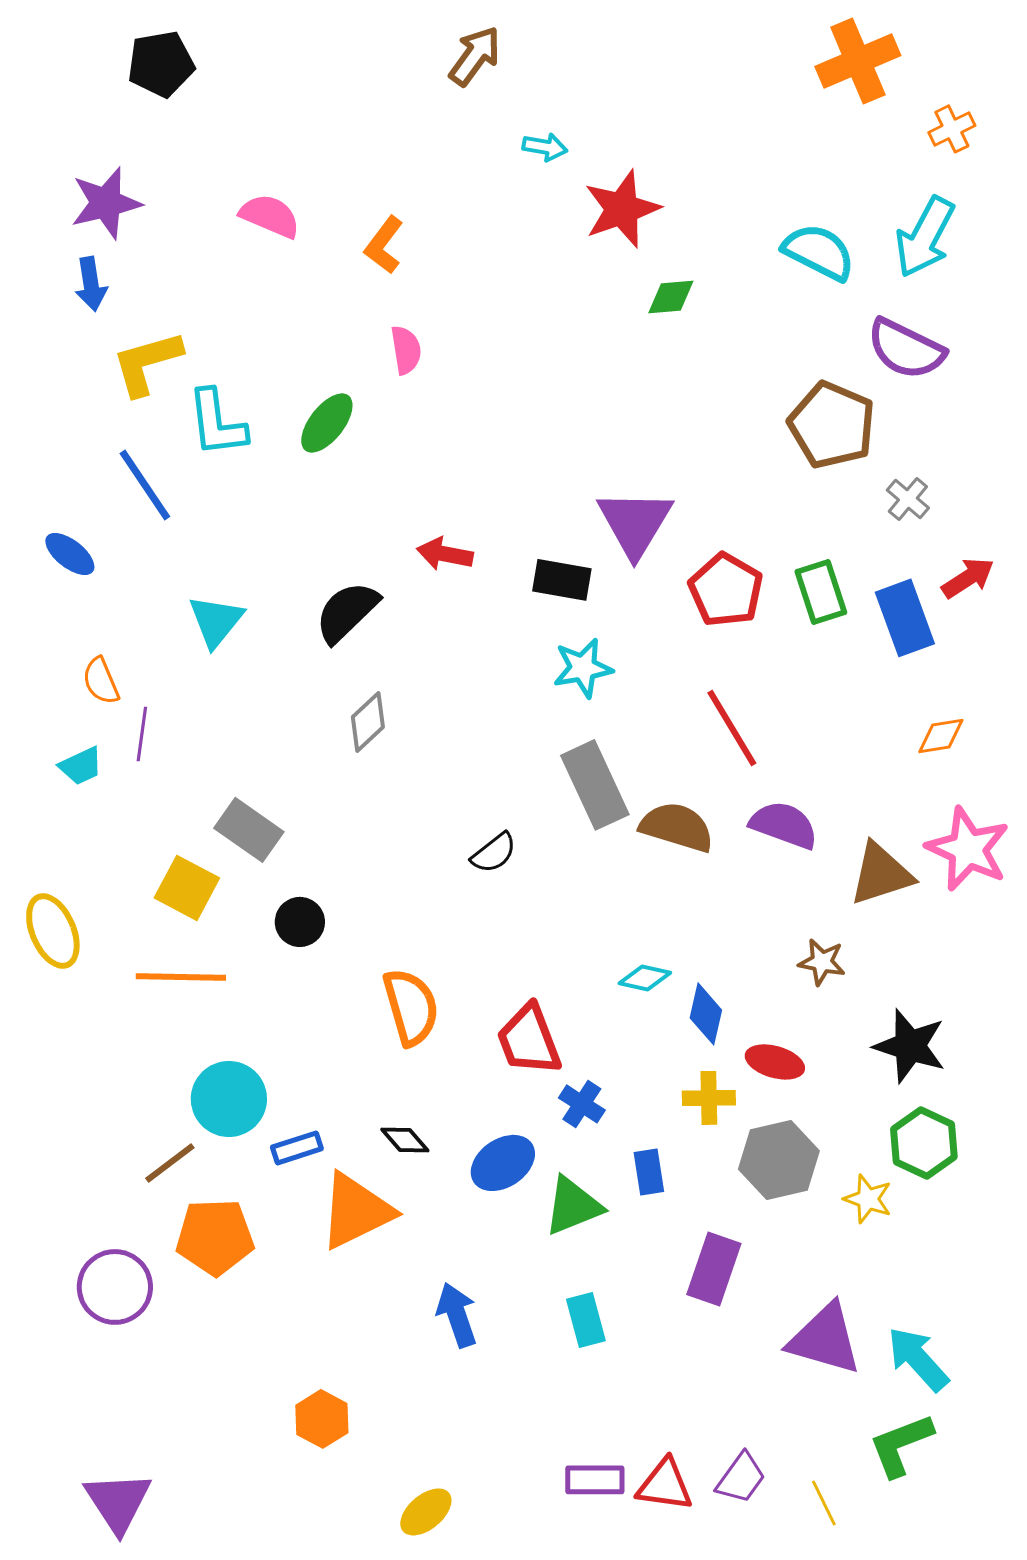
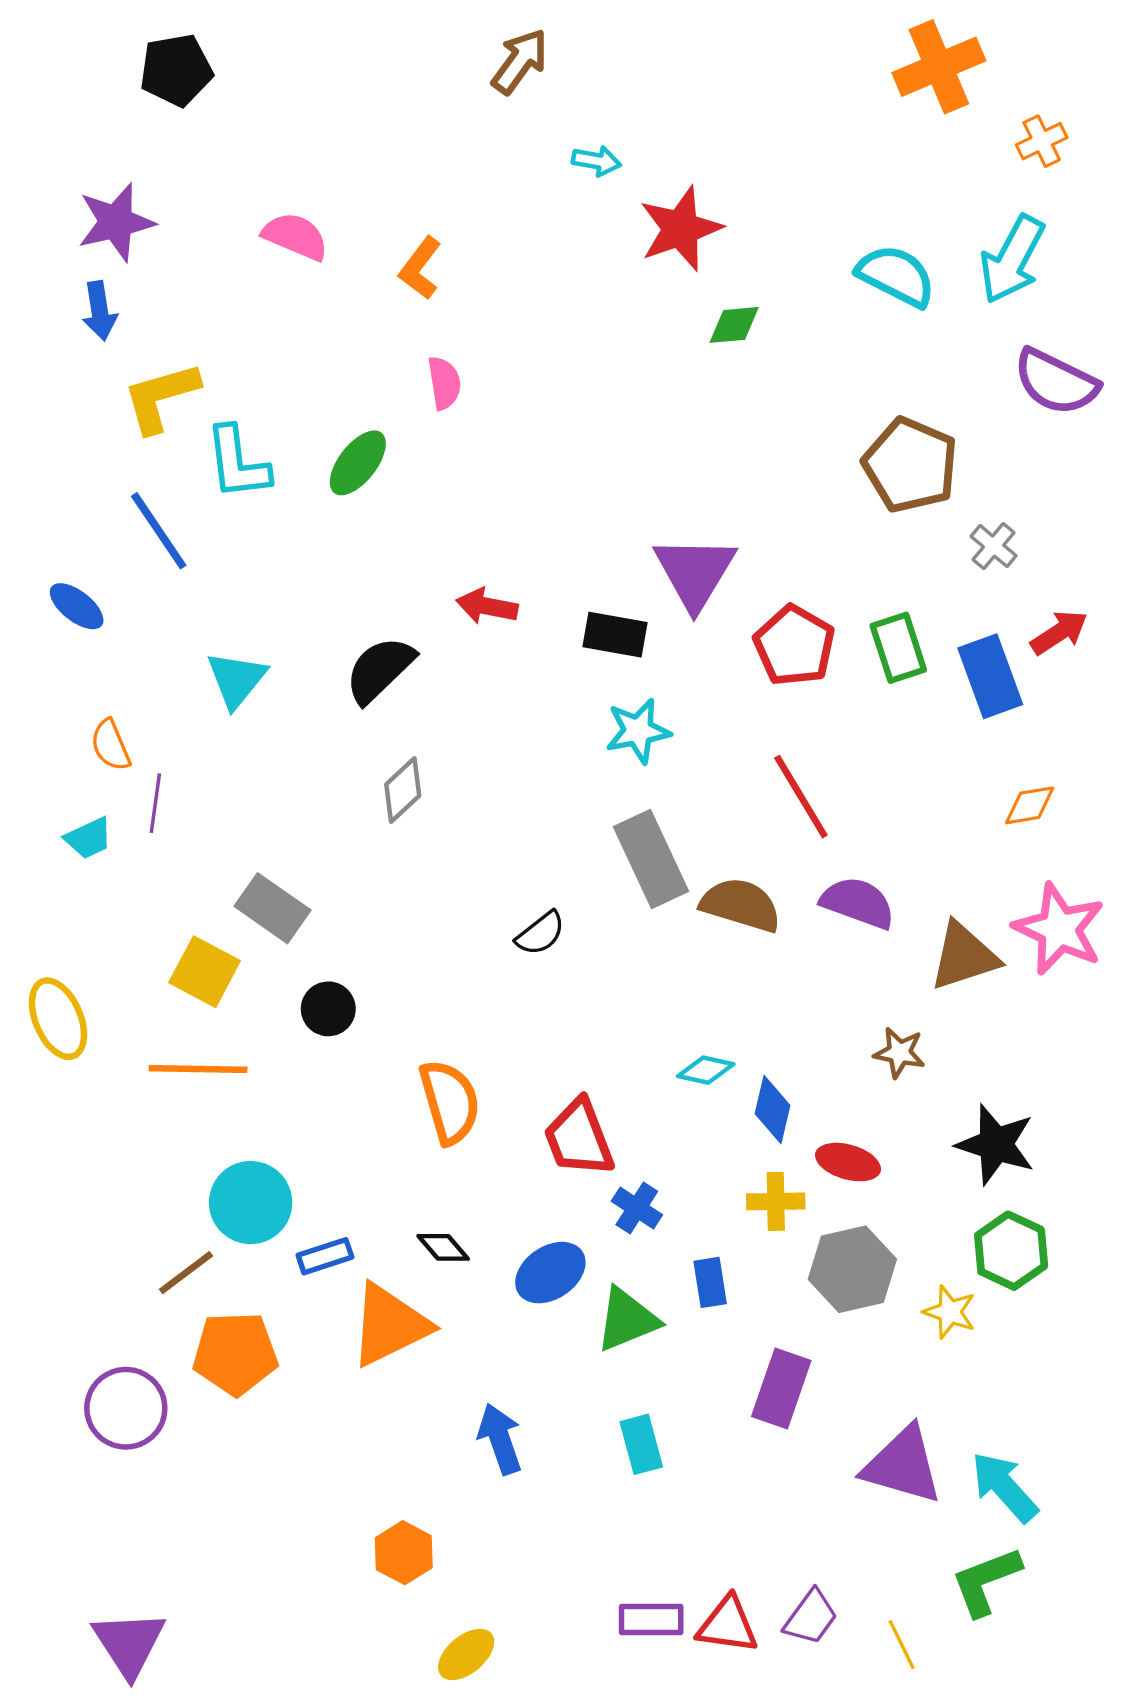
purple semicircle: (906, 349) -> (1056, 382), moved
orange hexagon: (322, 1419) -> (404, 1553), moved

